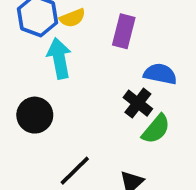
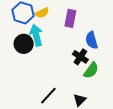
blue semicircle: (160, 74) -> (92, 40), turned -114
black circle: (35, 115) -> (24, 44), moved

